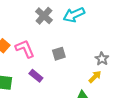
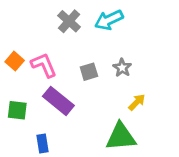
gray star: (102, 59) -> (122, 68), moved
purple rectangle: (36, 76) -> (58, 101), size x1.6

